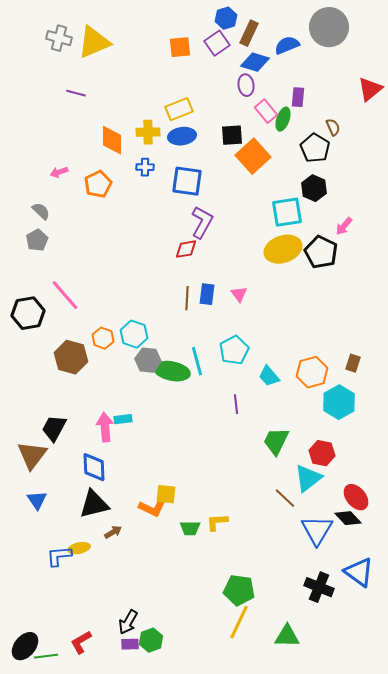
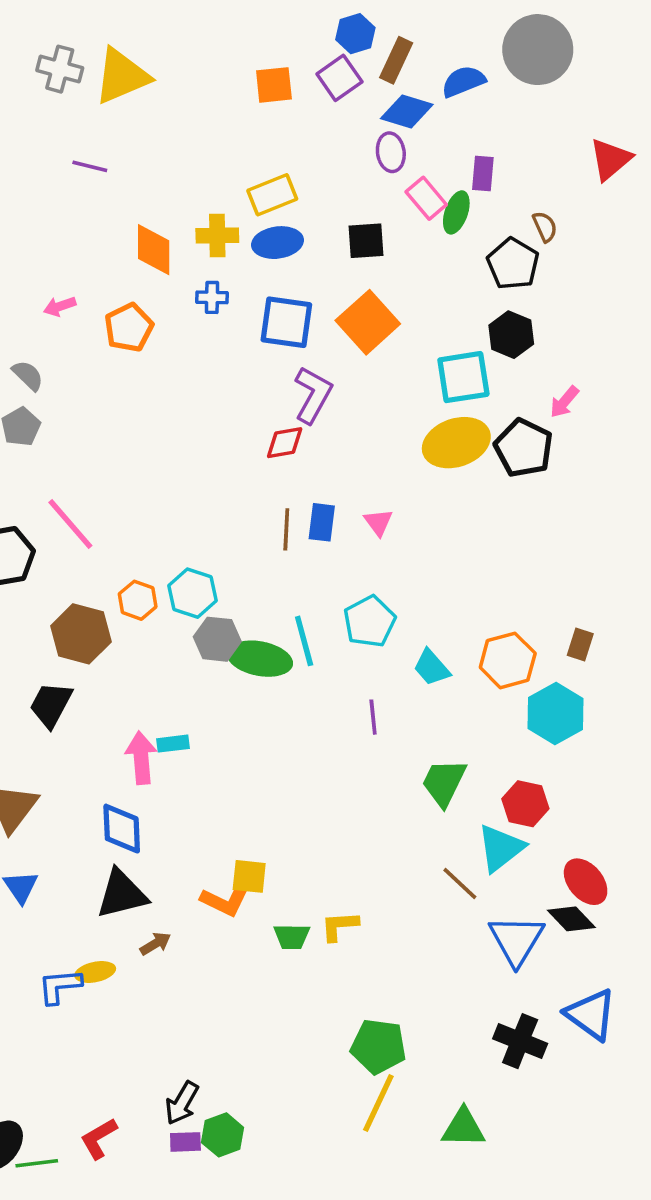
orange square: (253, 156) -> (368, 322), moved
black trapezoid: (54, 428) -> (51, 705), moved

